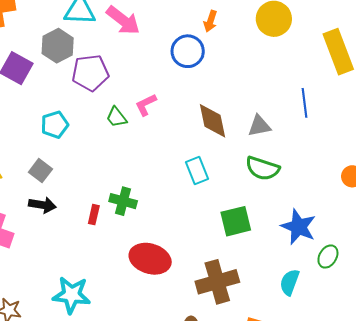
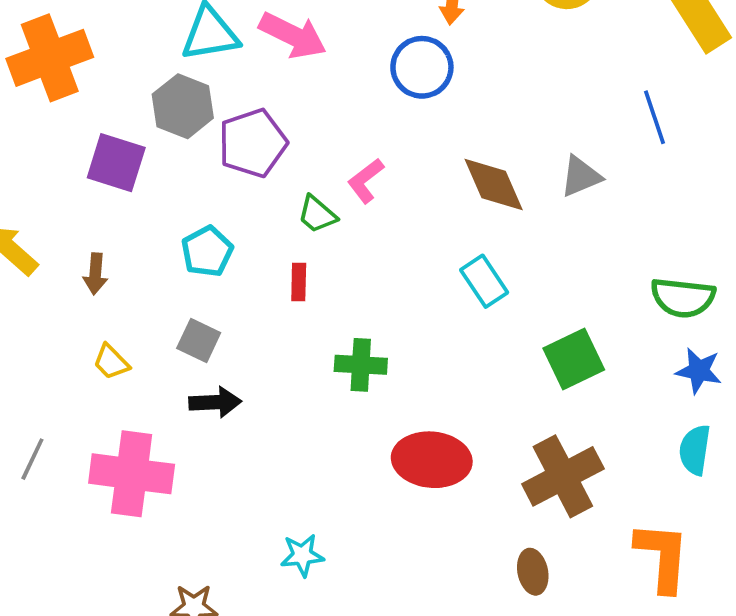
green semicircle: (263, 168) -> (683, 298), moved
red rectangle: (94, 215) -> (299, 282), moved
blue star: (298, 227) -> (699, 371), moved, size x0.7
cyan star: (72, 295) -> (302, 555), size x0.6

